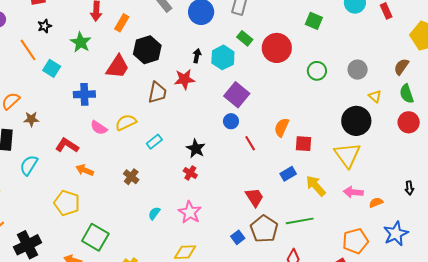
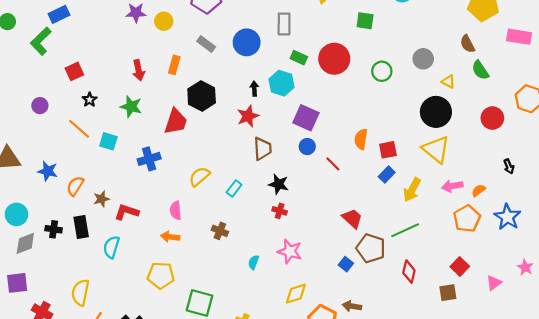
orange rectangle: (122, 23) -> (174, 65), moved
brown semicircle: (401, 67) -> (467, 44), turned -48
brown trapezoid: (157, 93) -> (262, 149), moved
red circle: (409, 122) -> (492, 118), moved
pink semicircle: (99, 128) -> (176, 210), moved, turned 66
red L-shape: (67, 145) -> (127, 212), moved
blue rectangle: (288, 174) -> (387, 175), moved
yellow arrow: (316, 186) -> (412, 190), turned -95
orange pentagon: (355, 241) -> (467, 219), moved

